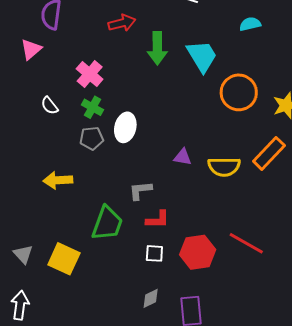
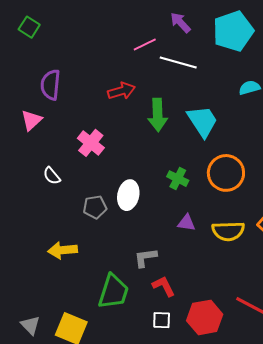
orange circle: (239, 92) -> (226, 173), moved
green cross: (93, 107) -> (178, 179), moved
red L-shape: (158, 220) -> (164, 286), turned -115

